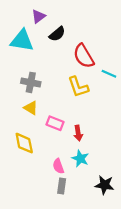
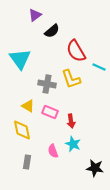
cyan triangle: (22, 41) -> (20, 59), moved, turned 45
gray cross: (31, 82) -> (47, 84), moved
yellow triangle: (31, 108) -> (28, 106), moved
gray rectangle: (62, 186) -> (27, 162), moved

